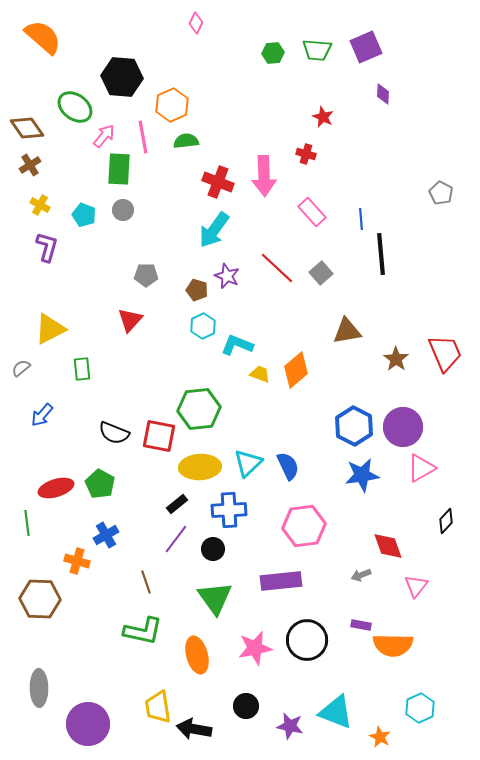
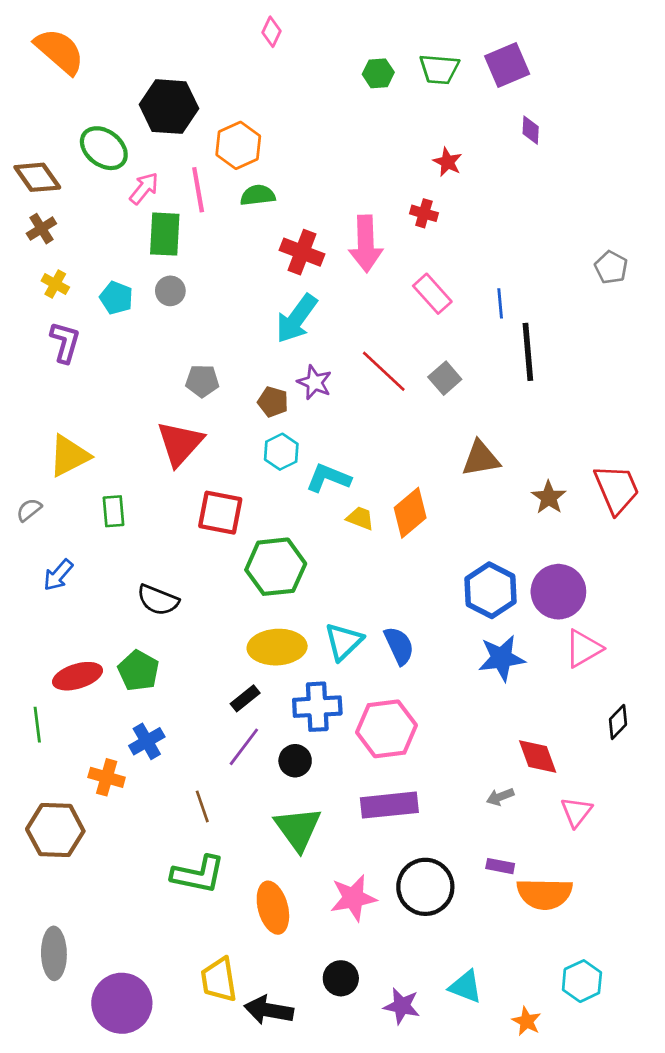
red triangle: (130, 320) -> (180, 443), size x1.4
red square: (159, 436) -> (220, 513), moved
pink hexagon: (304, 526) -> (387, 729), moved
cyan triangle: (336, 712) -> (466, 987), size x0.7

